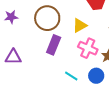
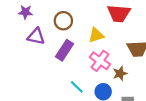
brown circle: (47, 18) -> (63, 21), size x0.7
purple triangle: (13, 57) -> (36, 36), moved

